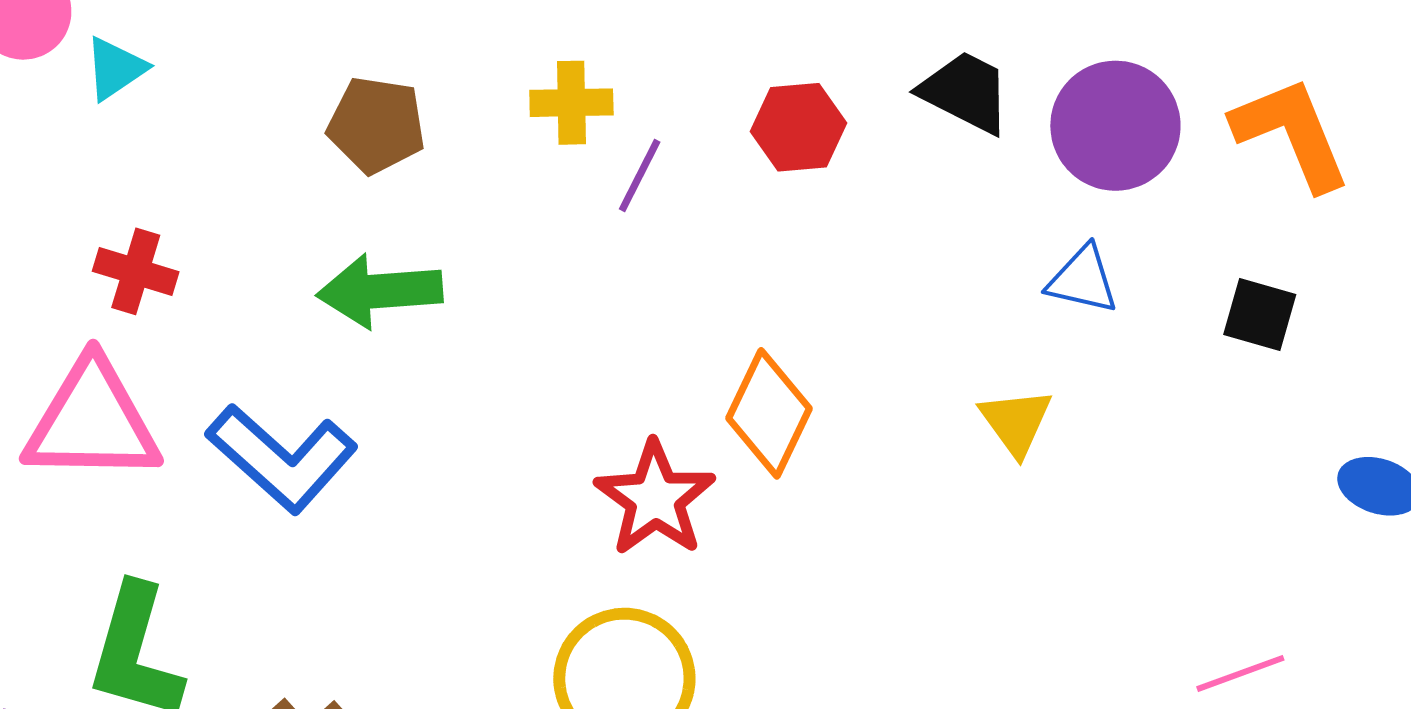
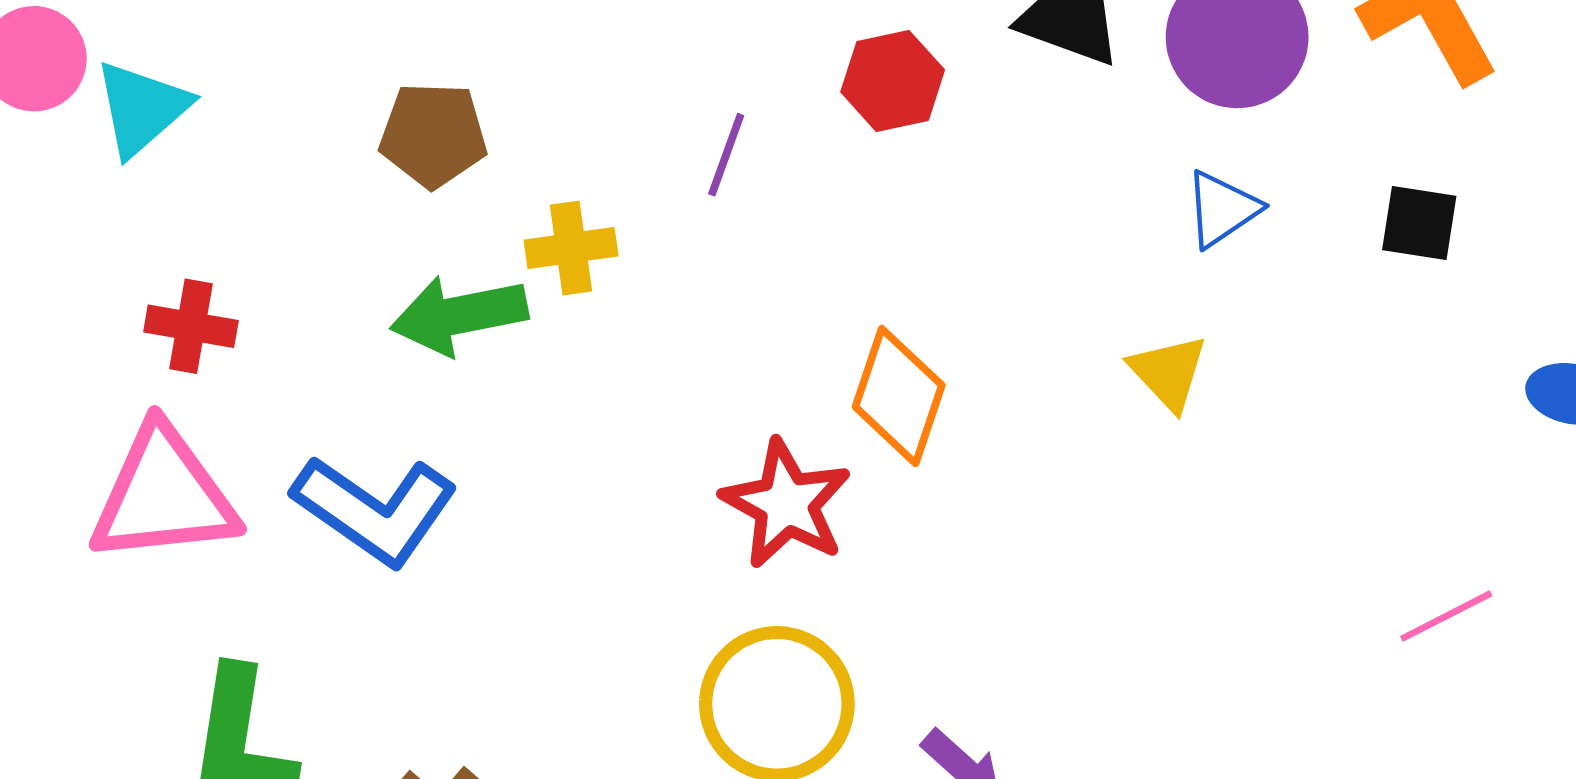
cyan triangle: (115, 68) -> (142, 108), size x1.4
yellow cross: (571, 103) -> (571, 248), moved
blue triangle: (1083, 280) -> (1222, 209), turned -40

